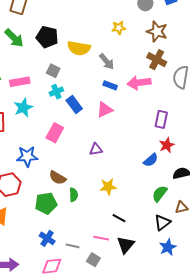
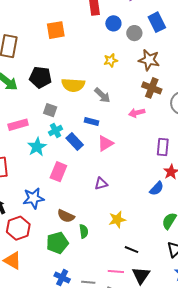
pink arrow: (139, 83) -> (137, 113), size x0.7
blue rectangle: (110, 85) -> (92, 121), moved
cyan star: (23, 108) -> (37, 147), moved

